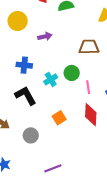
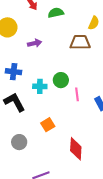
brown trapezoid: (89, 47) -> (80, 42), moved
cyan cross: (51, 79) -> (40, 86), turned 32
red diamond: (91, 115) -> (76, 149), moved

